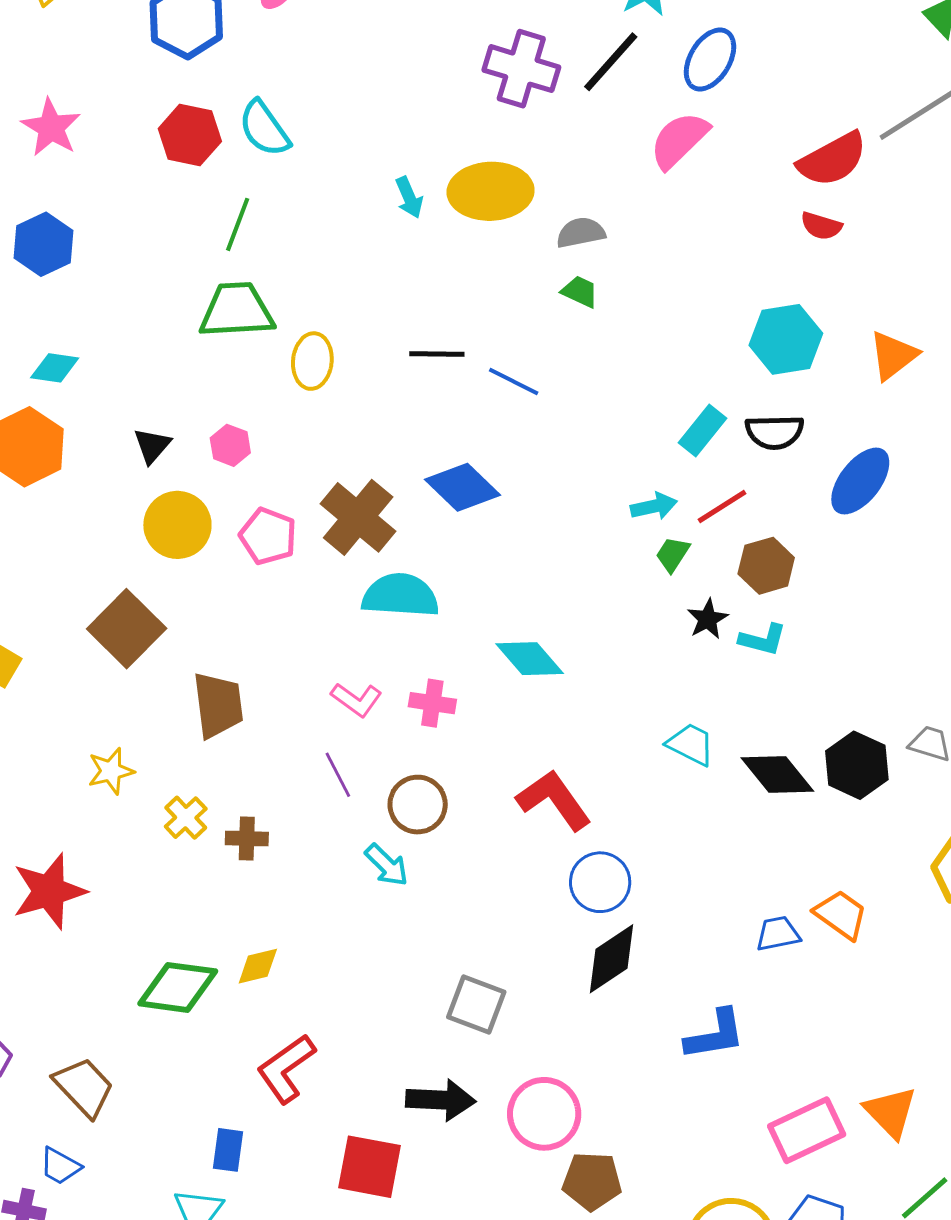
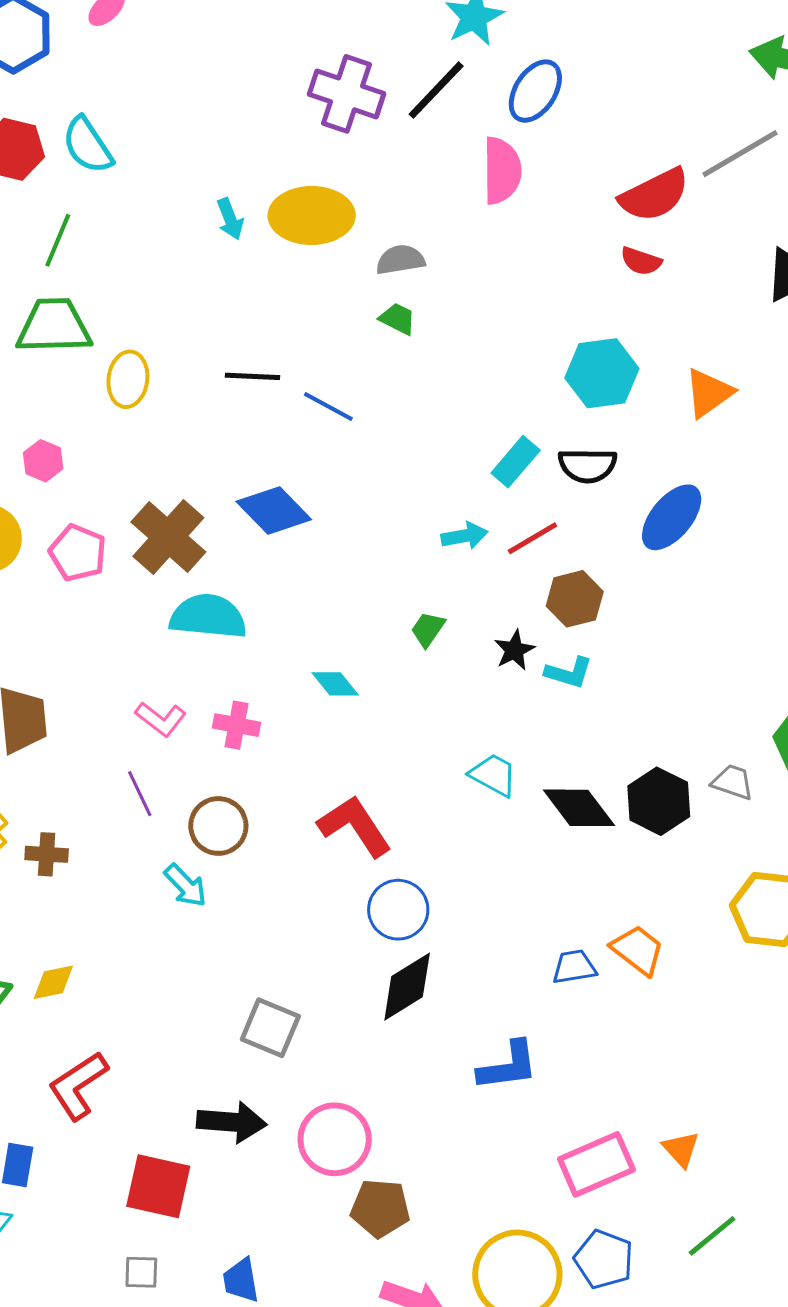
pink semicircle: (679, 140) -> (502, 171), turned 132
green trapezoid: (673, 554) -> (428, 629), moved
cyan diamond: (530, 659) -> (335, 684), size x0.7
orange triangle: (891, 1112) -> (681, 1149), size x0.7

